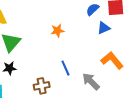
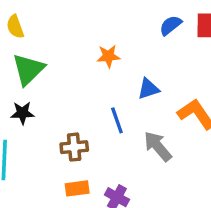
blue triangle: (104, 28) -> (148, 89), moved

